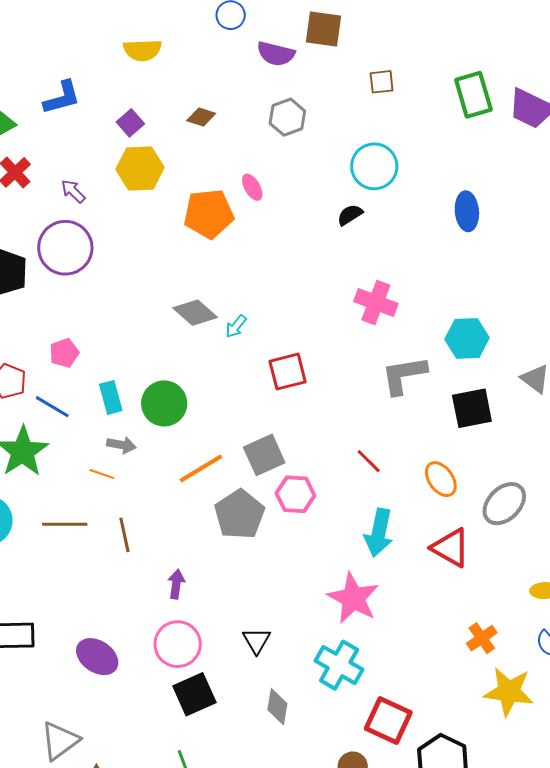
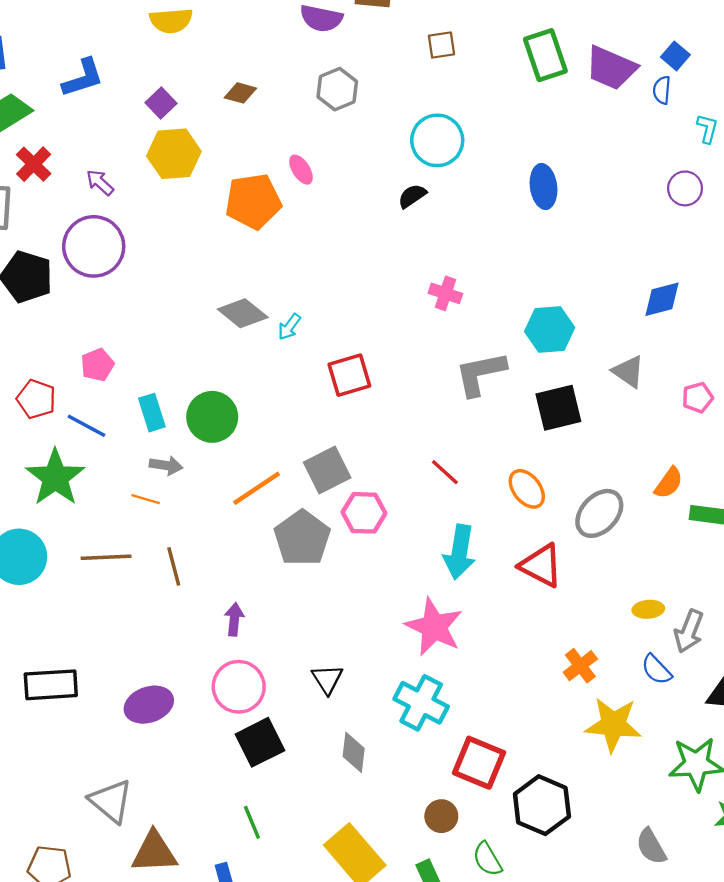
pink cross: (376, 302) -> (445, 293), size x0.7
purple ellipse: (97, 657) -> (149, 705), turned -51
gray triangle: (60, 741) -> (111, 801), turned -42

